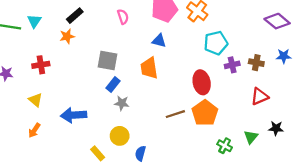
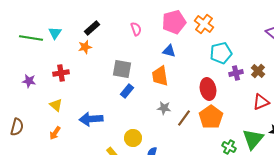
brown cross: (256, 63) -> (258, 71), turned 32
gray star: (122, 103) -> (164, 108), moved
brown line: (175, 114) -> (184, 118), turned -36
green triangle: (251, 137) -> (253, 139), size x1.6

